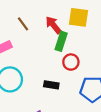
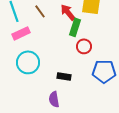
black rectangle: (51, 85) -> (64, 76), moved

